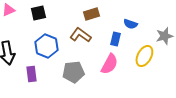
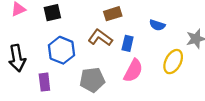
blue rectangle: (115, 39) -> (128, 43), moved

